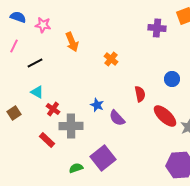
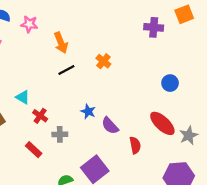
black line: (35, 63) -> (66, 70), moved
red semicircle: (140, 94) -> (135, 145), moved
gray cross: (71, 126) -> (60, 134), size x0.6

